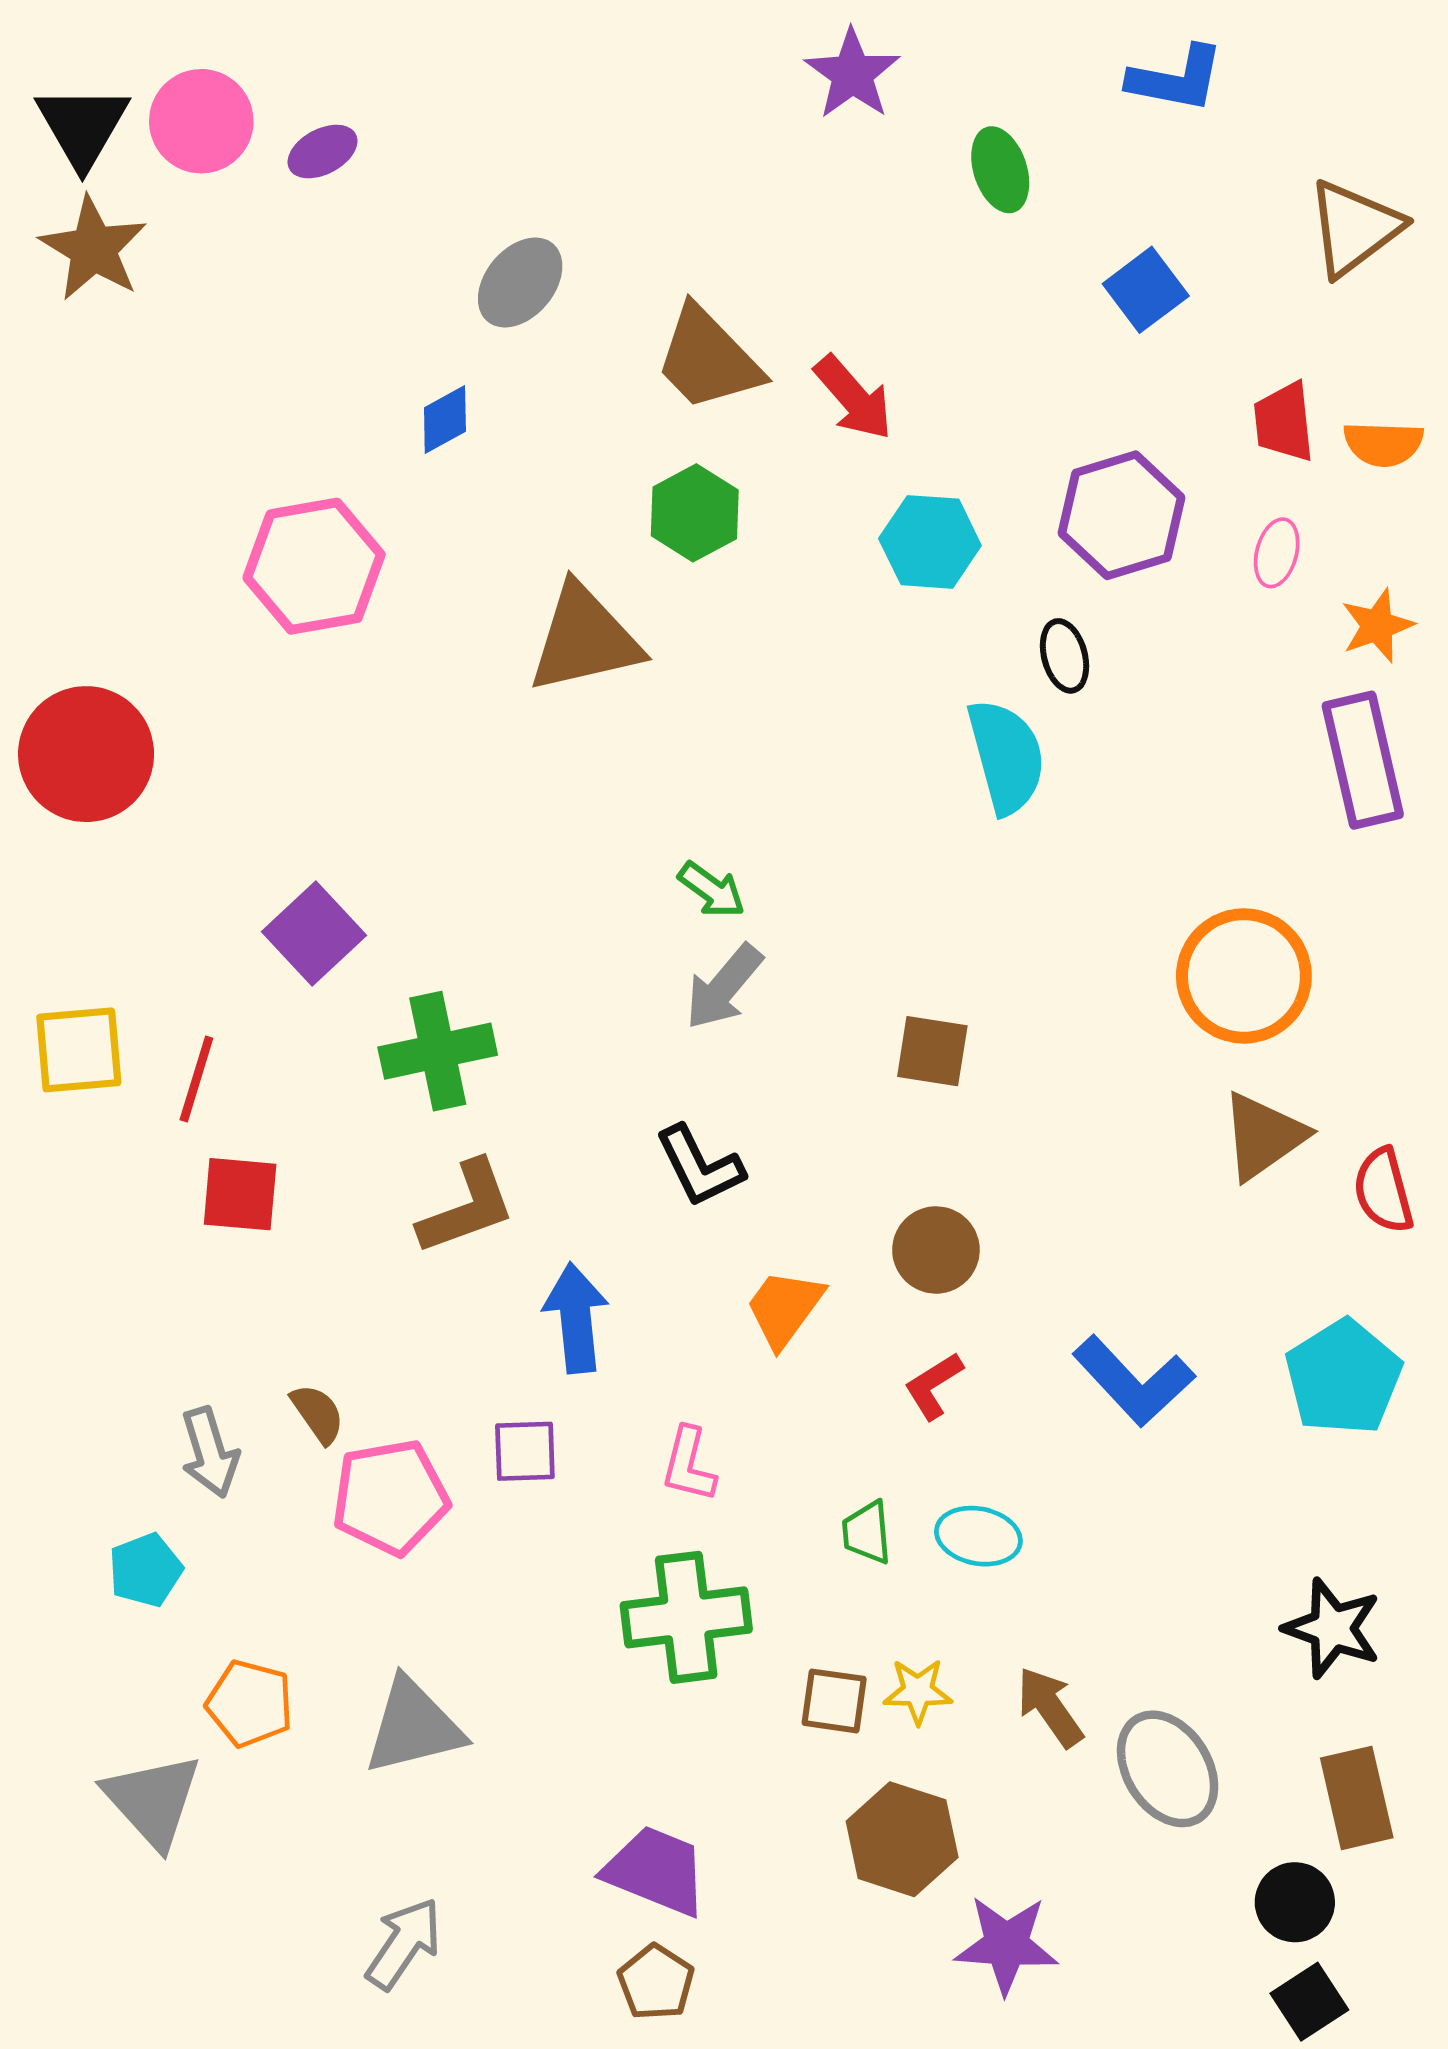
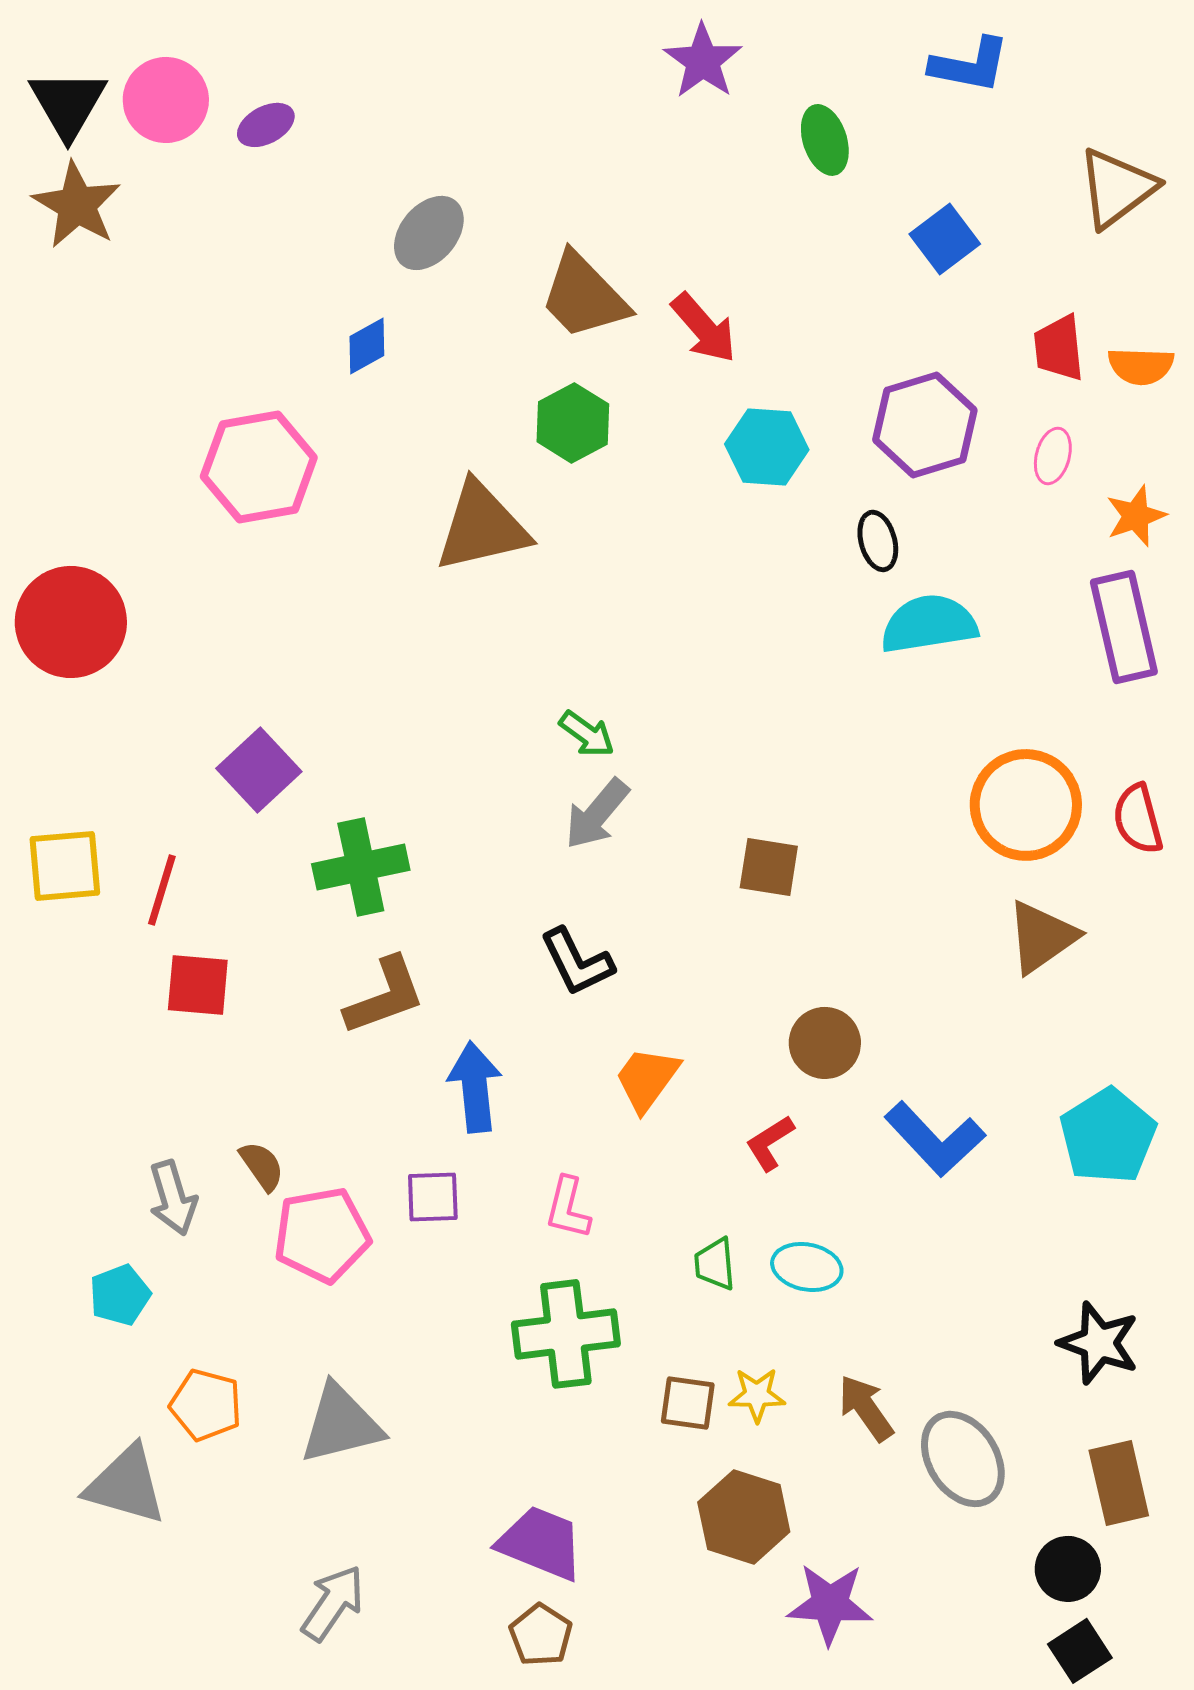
cyan semicircle: (1006, 757) -> (929, 624), moved, turned -84
red semicircle: (1383, 1191) -> (1138, 819), moved
brown circle: (936, 1250) -> (825, 1043), moved
gray triangle: (153, 1800) -> (126, 1485), turned -32

